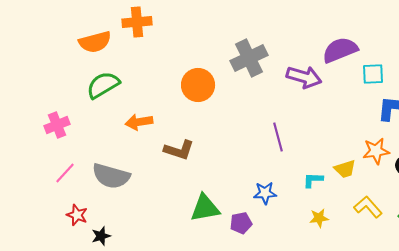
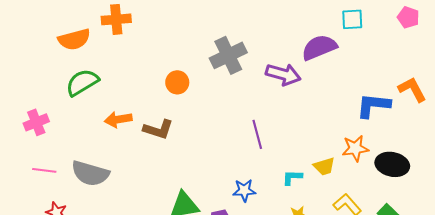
cyan square: (373, 74) -> (352, 19), moved
orange circle: (198, 85) -> (177, 82), size x0.7
brown L-shape: (179, 150) -> (158, 129), moved
pink line: (65, 173) -> (44, 170), turned 55

